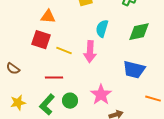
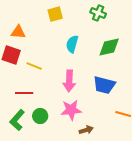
pink arrow: (90, 52) -> (69, 81), moved
pink star: (101, 95) -> (71, 110), turned 30

